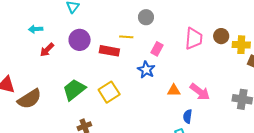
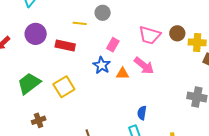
yellow line: (126, 37) -> (80, 23), moved
pink trapezoid: (194, 39) -> (150, 35), turned 100
orange triangle: (174, 90) -> (123, 74), moved
pink arrow: (200, 92) -> (144, 66), moved

